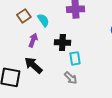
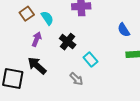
black cross: (62, 43) -> (68, 42), turned 35
cyan rectangle: (75, 58) -> (90, 60), moved, turned -32

